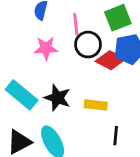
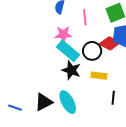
black circle: (88, 45) -> (92, 51), moved
cyan rectangle: (22, 95) -> (68, 51), moved

